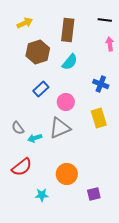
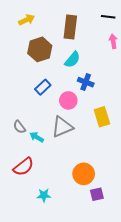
blue cross: (101, 84) -> (86, 82), moved
cyan arrow: (35, 138) -> (37, 137), turned 48
orange circle: (67, 174) -> (84, 174), moved

